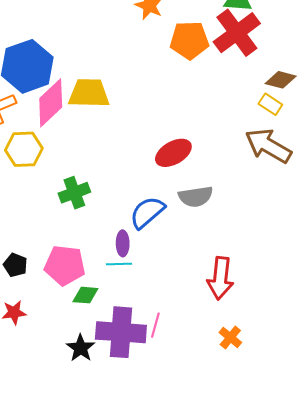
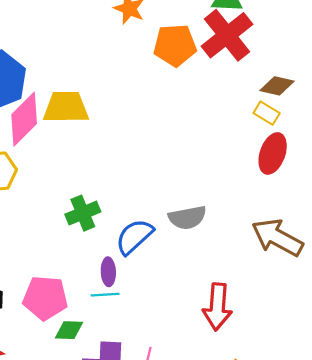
brown arrow: (268, 146) -> (277, 238), moved
red ellipse: (173, 153) -> (273, 153), moved, turned -39
green cross: (74, 193) -> (83, 213), moved

